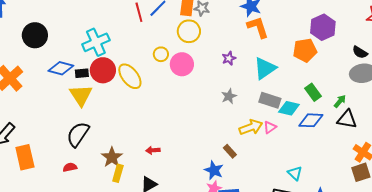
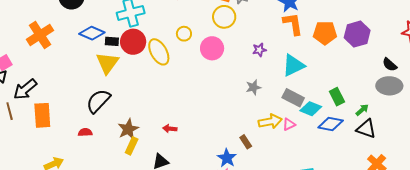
orange pentagon: (305, 50) -> (325, 33), moved
yellow circle: (161, 54) -> (184, 34), moved

